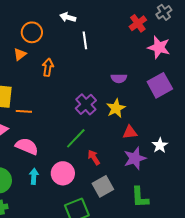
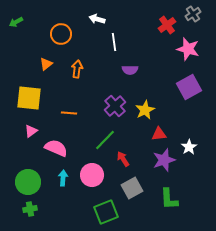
orange triangle: (20, 54) -> (46, 64), moved
purple semicircle: (119, 78) -> (130, 70), moved
orange line: (24, 111) -> (69, 113), moved

